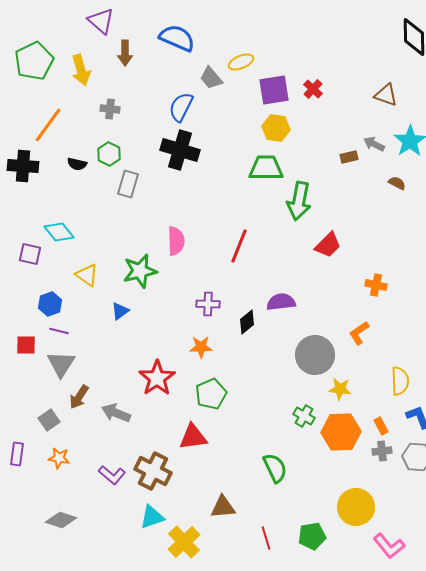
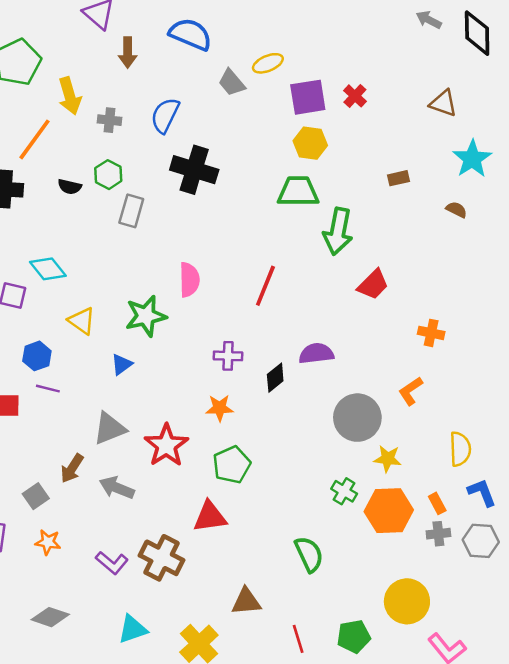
yellow arrow: (81, 70) -> (70, 96), moved
blue semicircle: (181, 107) -> (165, 115), moved
gray arrow: (374, 144) -> (429, 20), moved
gray triangle: (61, 364) -> (110, 428), moved, turned 36
cyan triangle: (152, 517) -> (132, 629), moved

